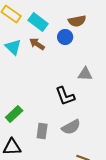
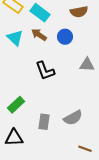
blue circle: (65, 37) -> (65, 37), moved
black L-shape: (65, 96) -> (45, 71), moved

